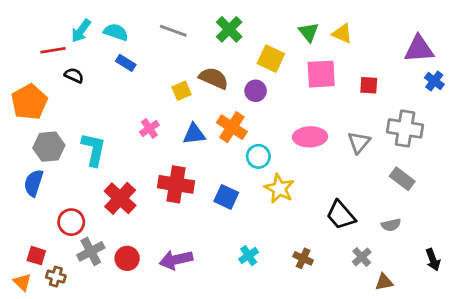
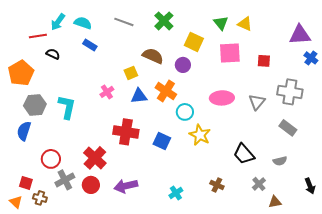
yellow square: (182, 91) -> (131, 73), moved
red cross: (120, 198) -> (95, 158), moved
cyan cross: (249, 256) -> (176, 193), moved

